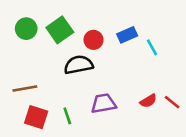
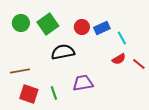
red circle: (93, 40) -> (82, 27), moved
red semicircle: (148, 101) -> (119, 59), moved
red line: (172, 102) -> (139, 64), moved

